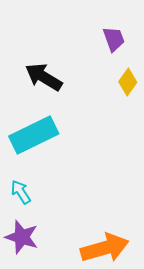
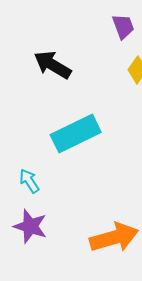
cyan rectangle: (34, 135) -> (76, 133), moved

